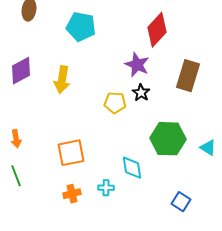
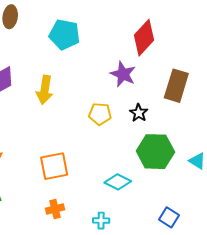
black star: (141, 93) -> (139, 113), moved
cyan diamond: (132, 168) -> (118, 182), turned -55
cyan cross: (106, 188) -> (101, 221), moved

